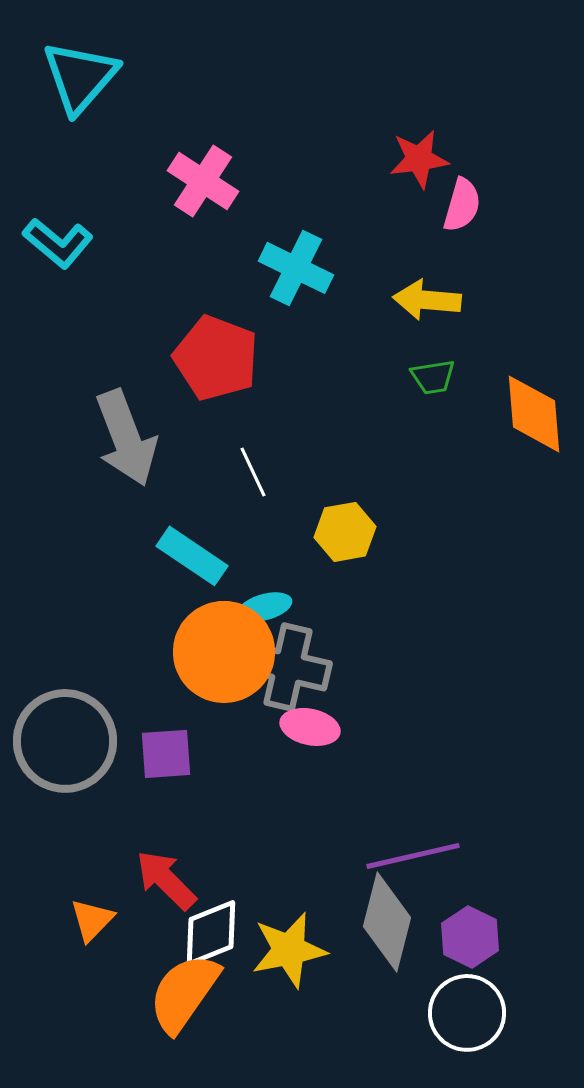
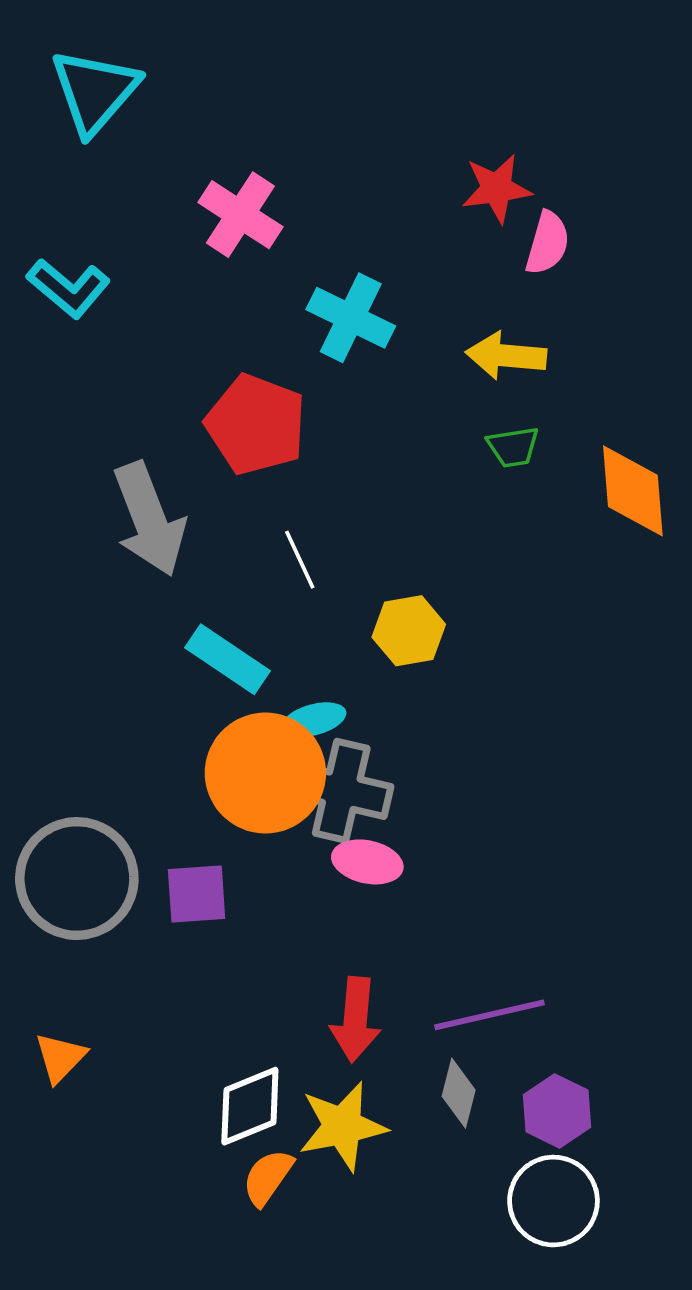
red arrow: (166, 880) -> (355, 1020), moved, turned -130
orange triangle: (92, 920) -> (60, 1058), moved
gray diamond: (387, 922) -> (459, 1093), size x0.6
orange semicircle: (184, 993) -> (268, 1177), moved, size x0.6

